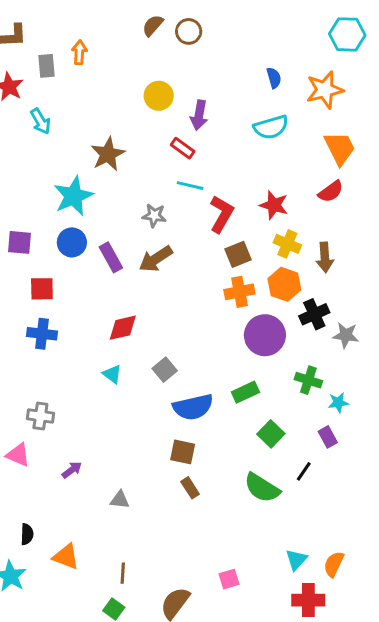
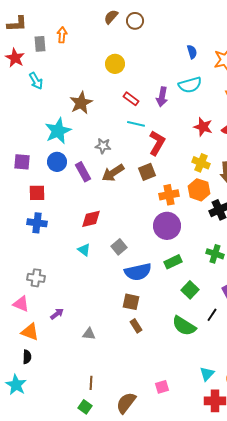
purple arrow: (199, 115) -> (162, 97), moved
red star: (274, 205) -> (203, 127), moved
gray star: (154, 215) -> (103, 146), moved
brown square: (238, 254) -> (147, 172), moved
purple circle: (265, 335) -> (167, 226), moved
orange triangle: (66, 557) -> (30, 332), moved

